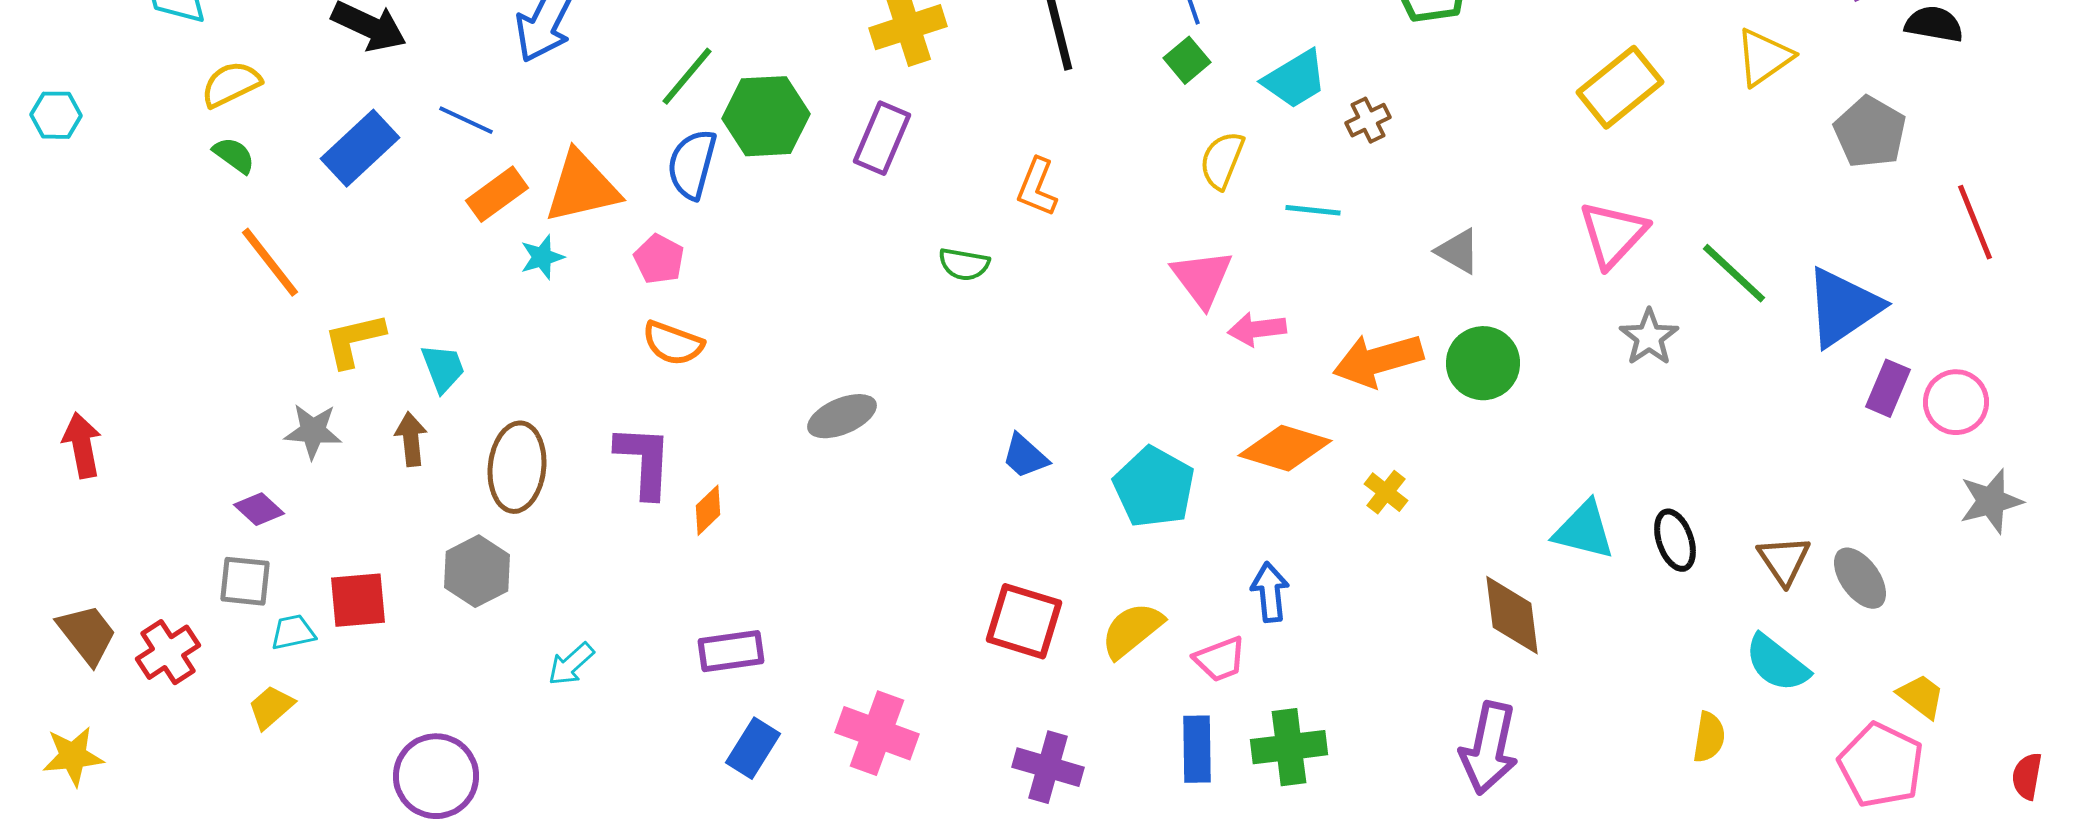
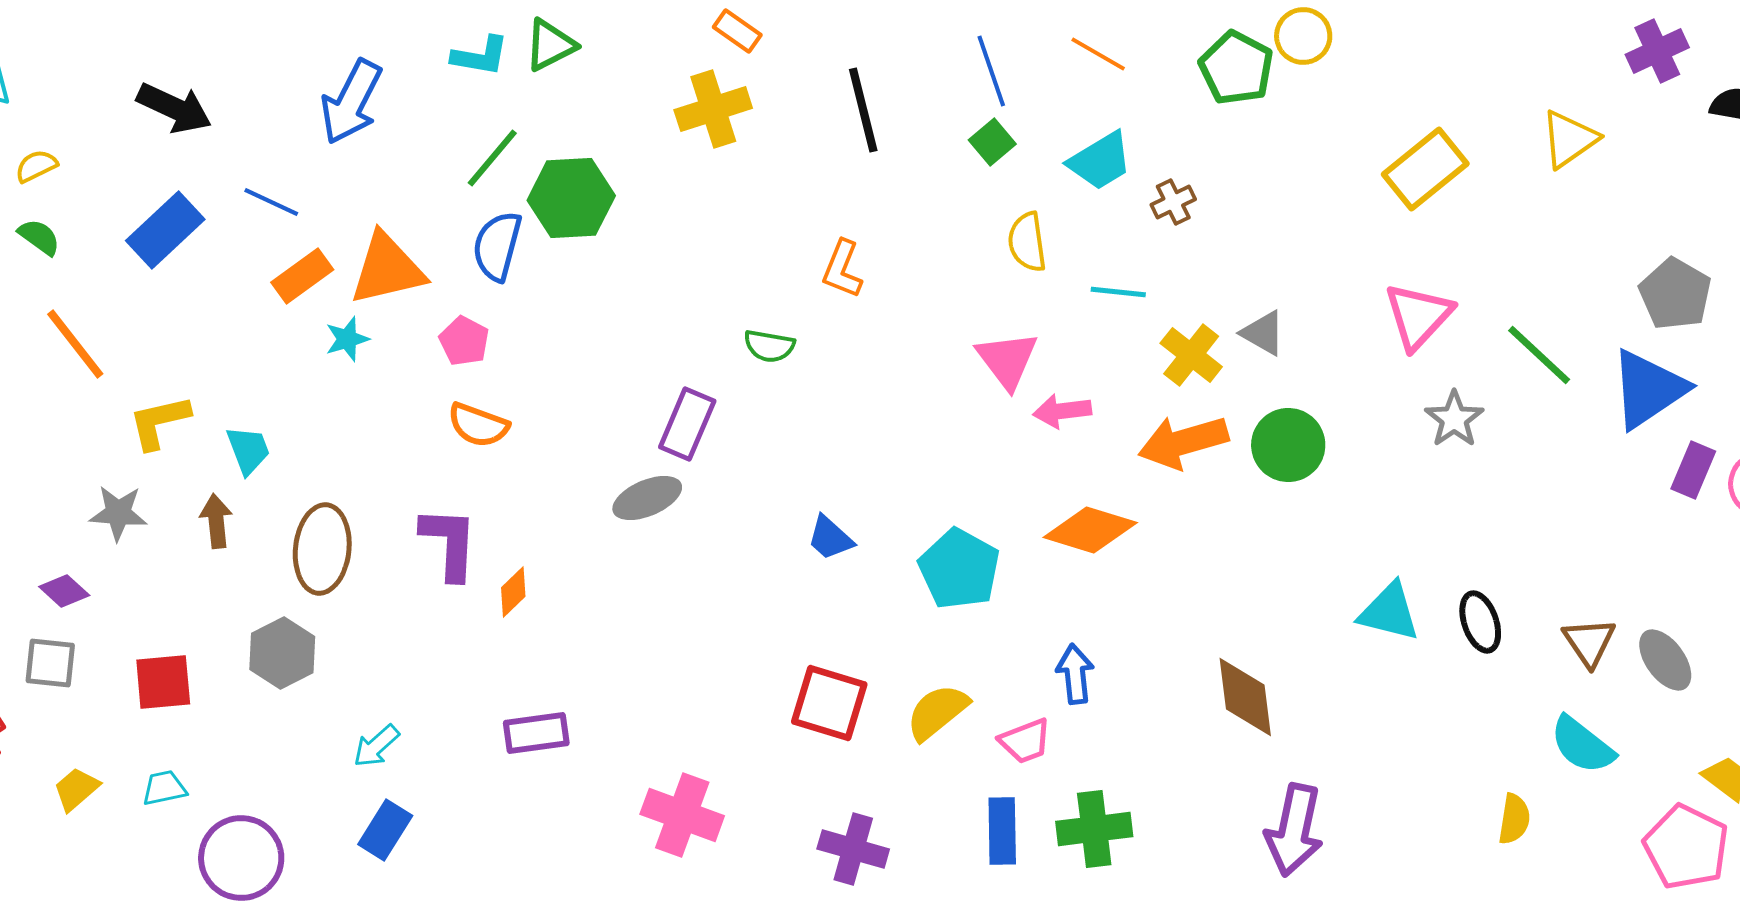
yellow semicircle: (231, 84) -> (36, 166), size x0.7
gray pentagon: (1870, 132) -> (1675, 294), moved
purple rectangle: (882, 138) -> (687, 424), moved
yellow semicircle: (1222, 160) -> (1027, 242), turned -30
yellow cross: (1386, 492) -> (1191, 355), moved, size x1.4
brown diamond: (1512, 615) -> (1245, 697), moved
cyan trapezoid: (293, 632) -> (164, 788), moved
blue rectangle: (753, 748) -> (385, 830), moved

